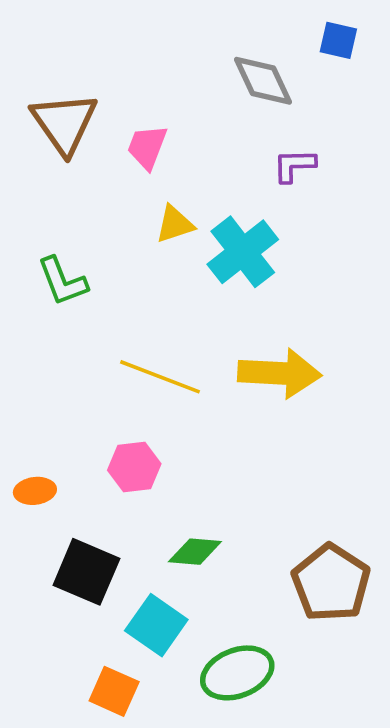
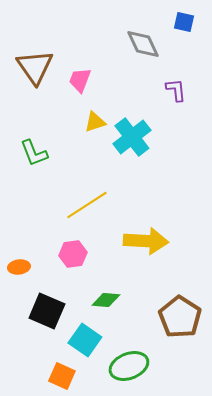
purple L-shape: (294, 165) -> (176, 90), moved, turned 85
yellow arrow: (280, 373) -> (146, 241), moved
yellow line: (160, 377) -> (87, 205), turned -54

